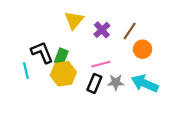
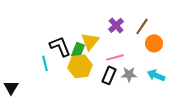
yellow triangle: (74, 20) -> (90, 41), moved
cyan arrow: (145, 83) -> (156, 75), size x0.7

